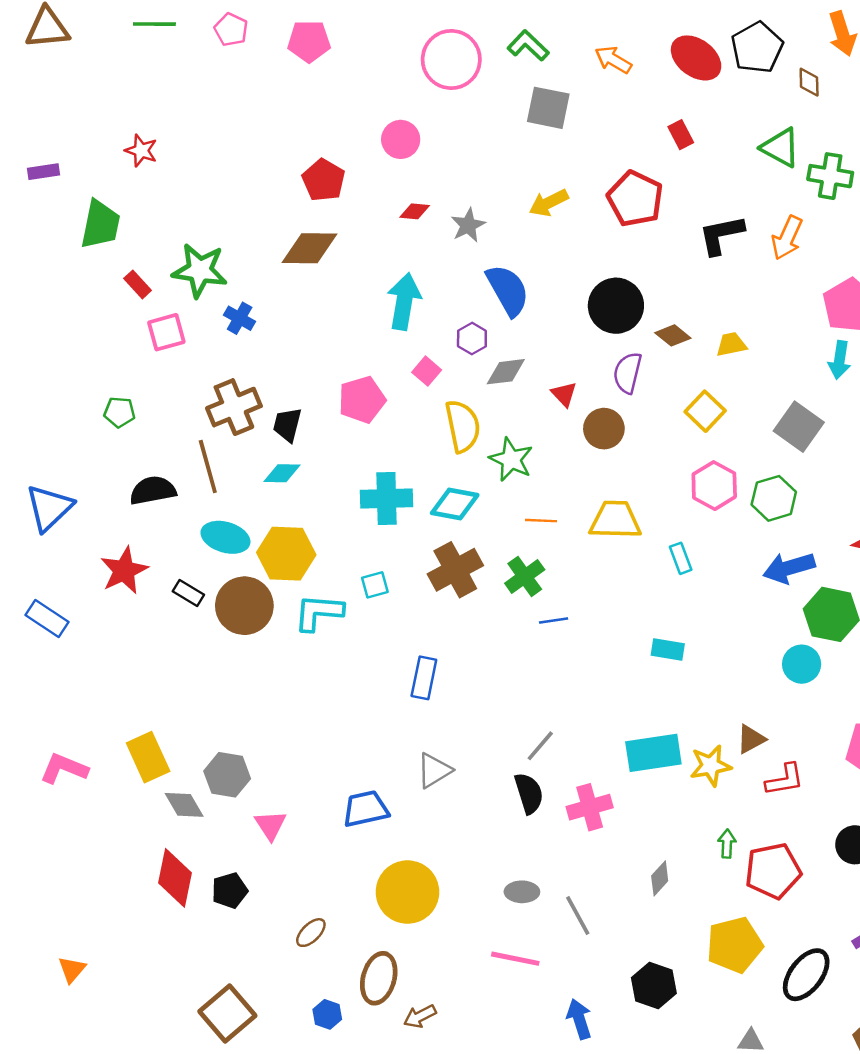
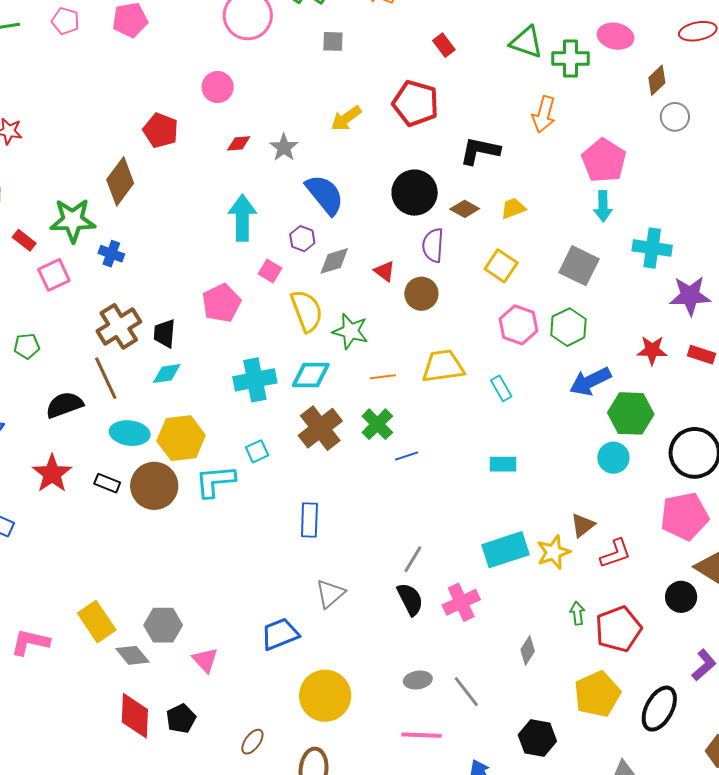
gray square: (548, 108) -> (333, 41), size x0.6
black L-shape: (721, 235) -> (480, 151), moved, turned 33
brown diamond: (310, 248) -> (120, 181), moved, turned -45

